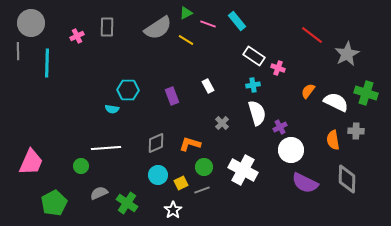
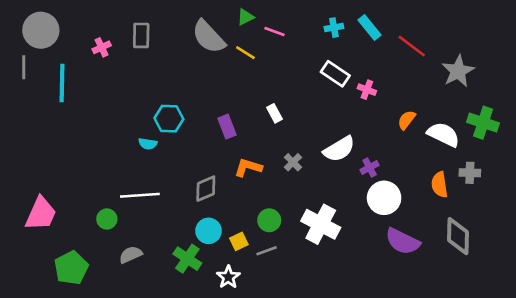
cyan rectangle: (237, 21) -> (370, 28), moved
gray semicircle: (158, 28) -> (208, 37), turned 80
cyan cross: (253, 85) -> (334, 28), moved
white semicircle: (257, 113) -> (339, 149), turned 75
orange L-shape: (190, 144) -> (248, 167), moved
green cross: (127, 203) -> (187, 259), moved

